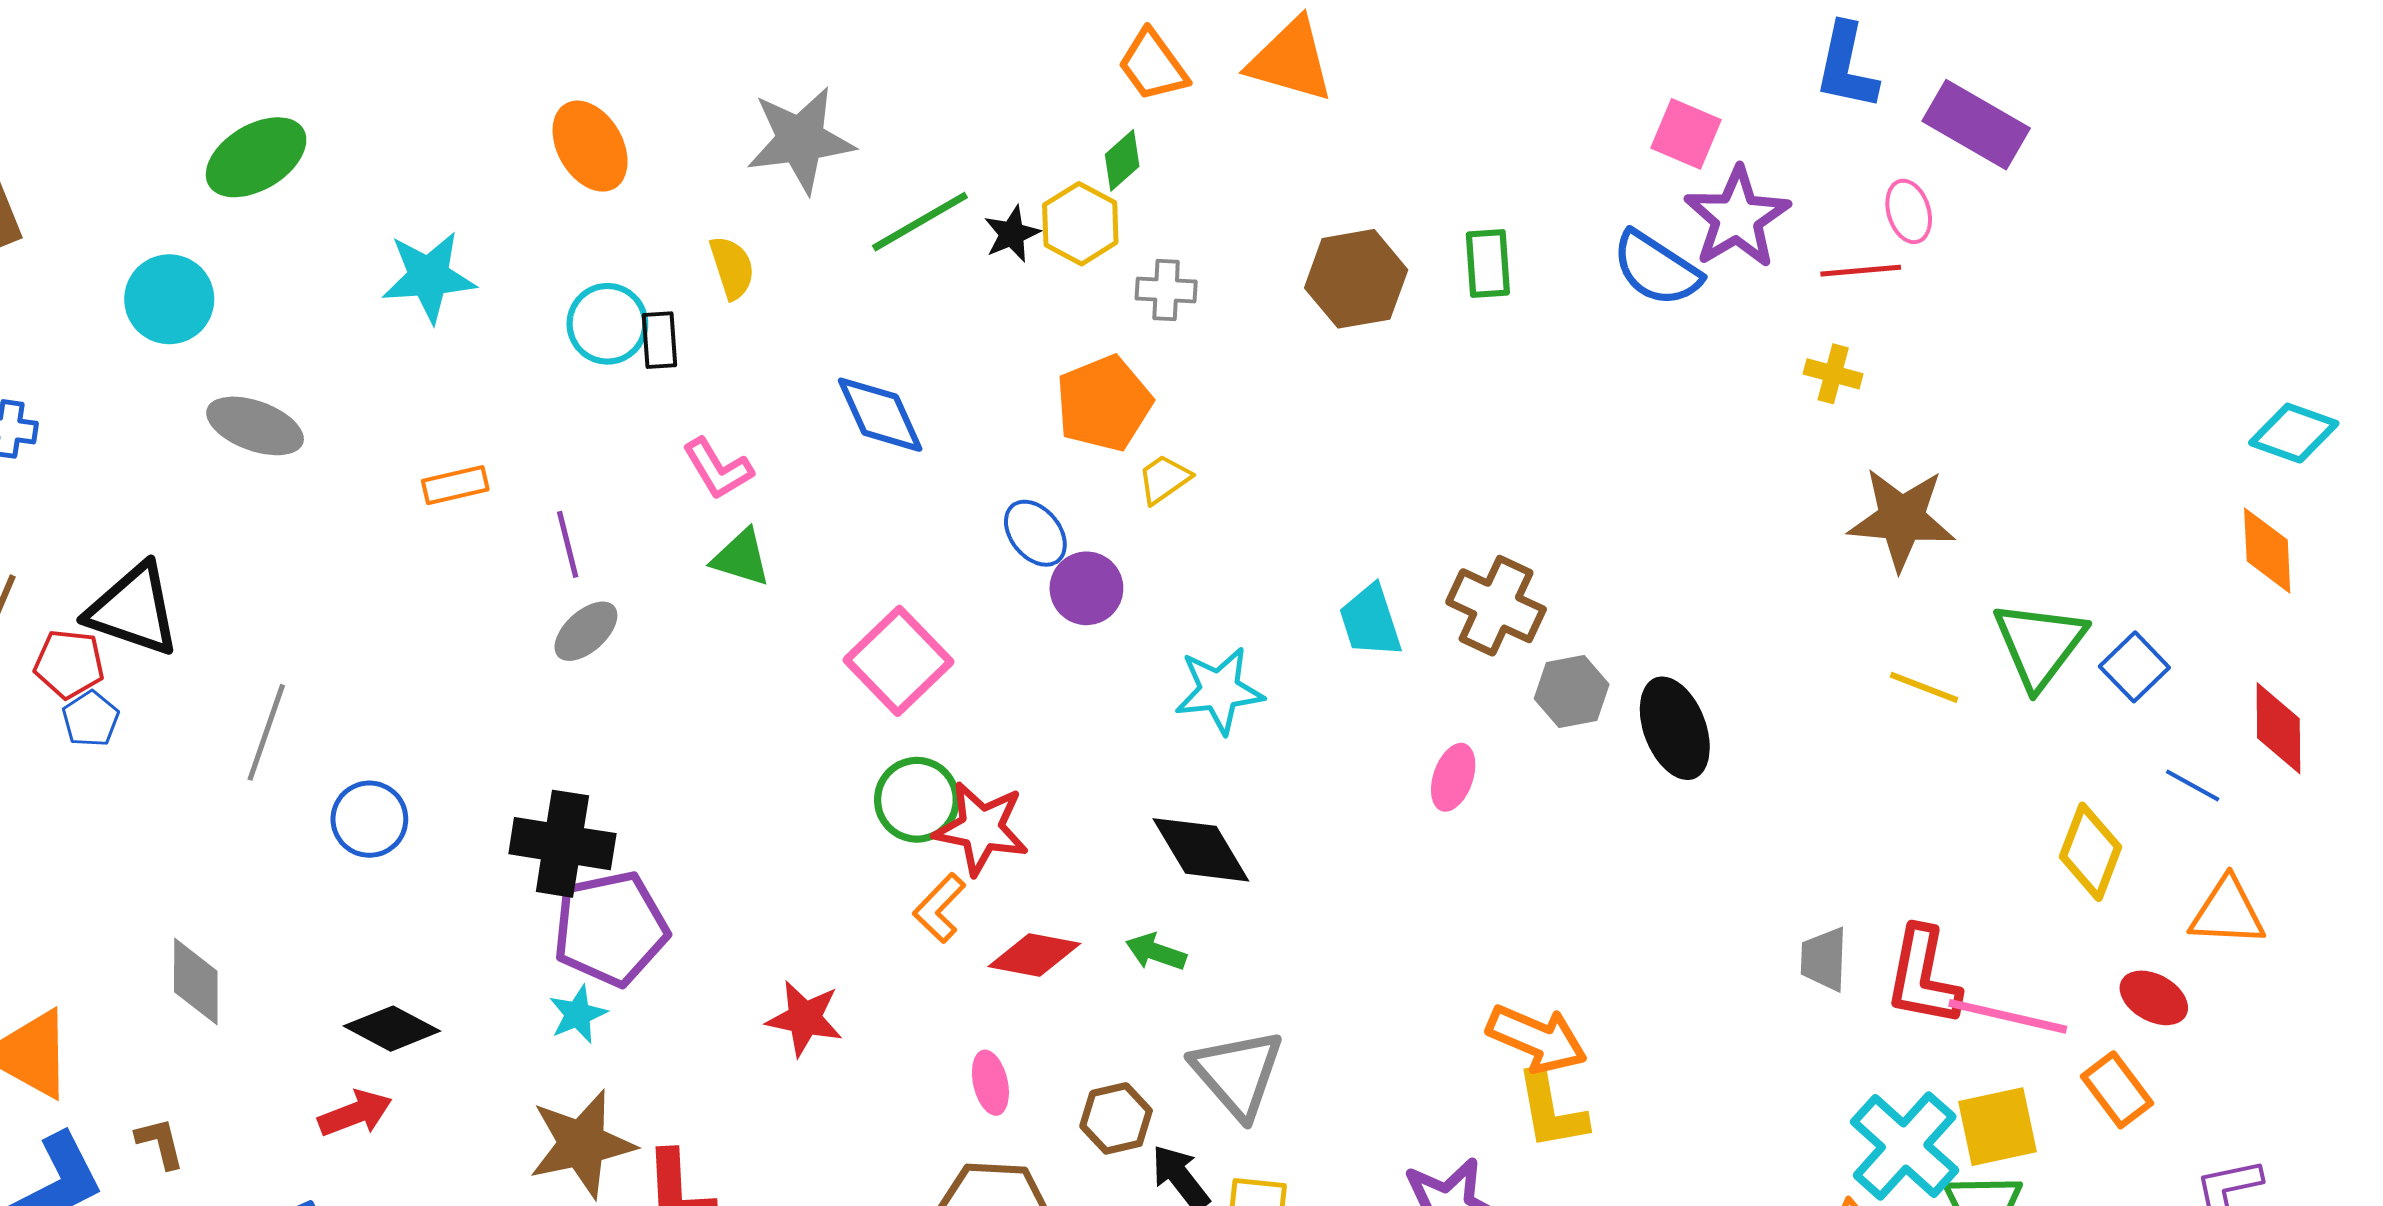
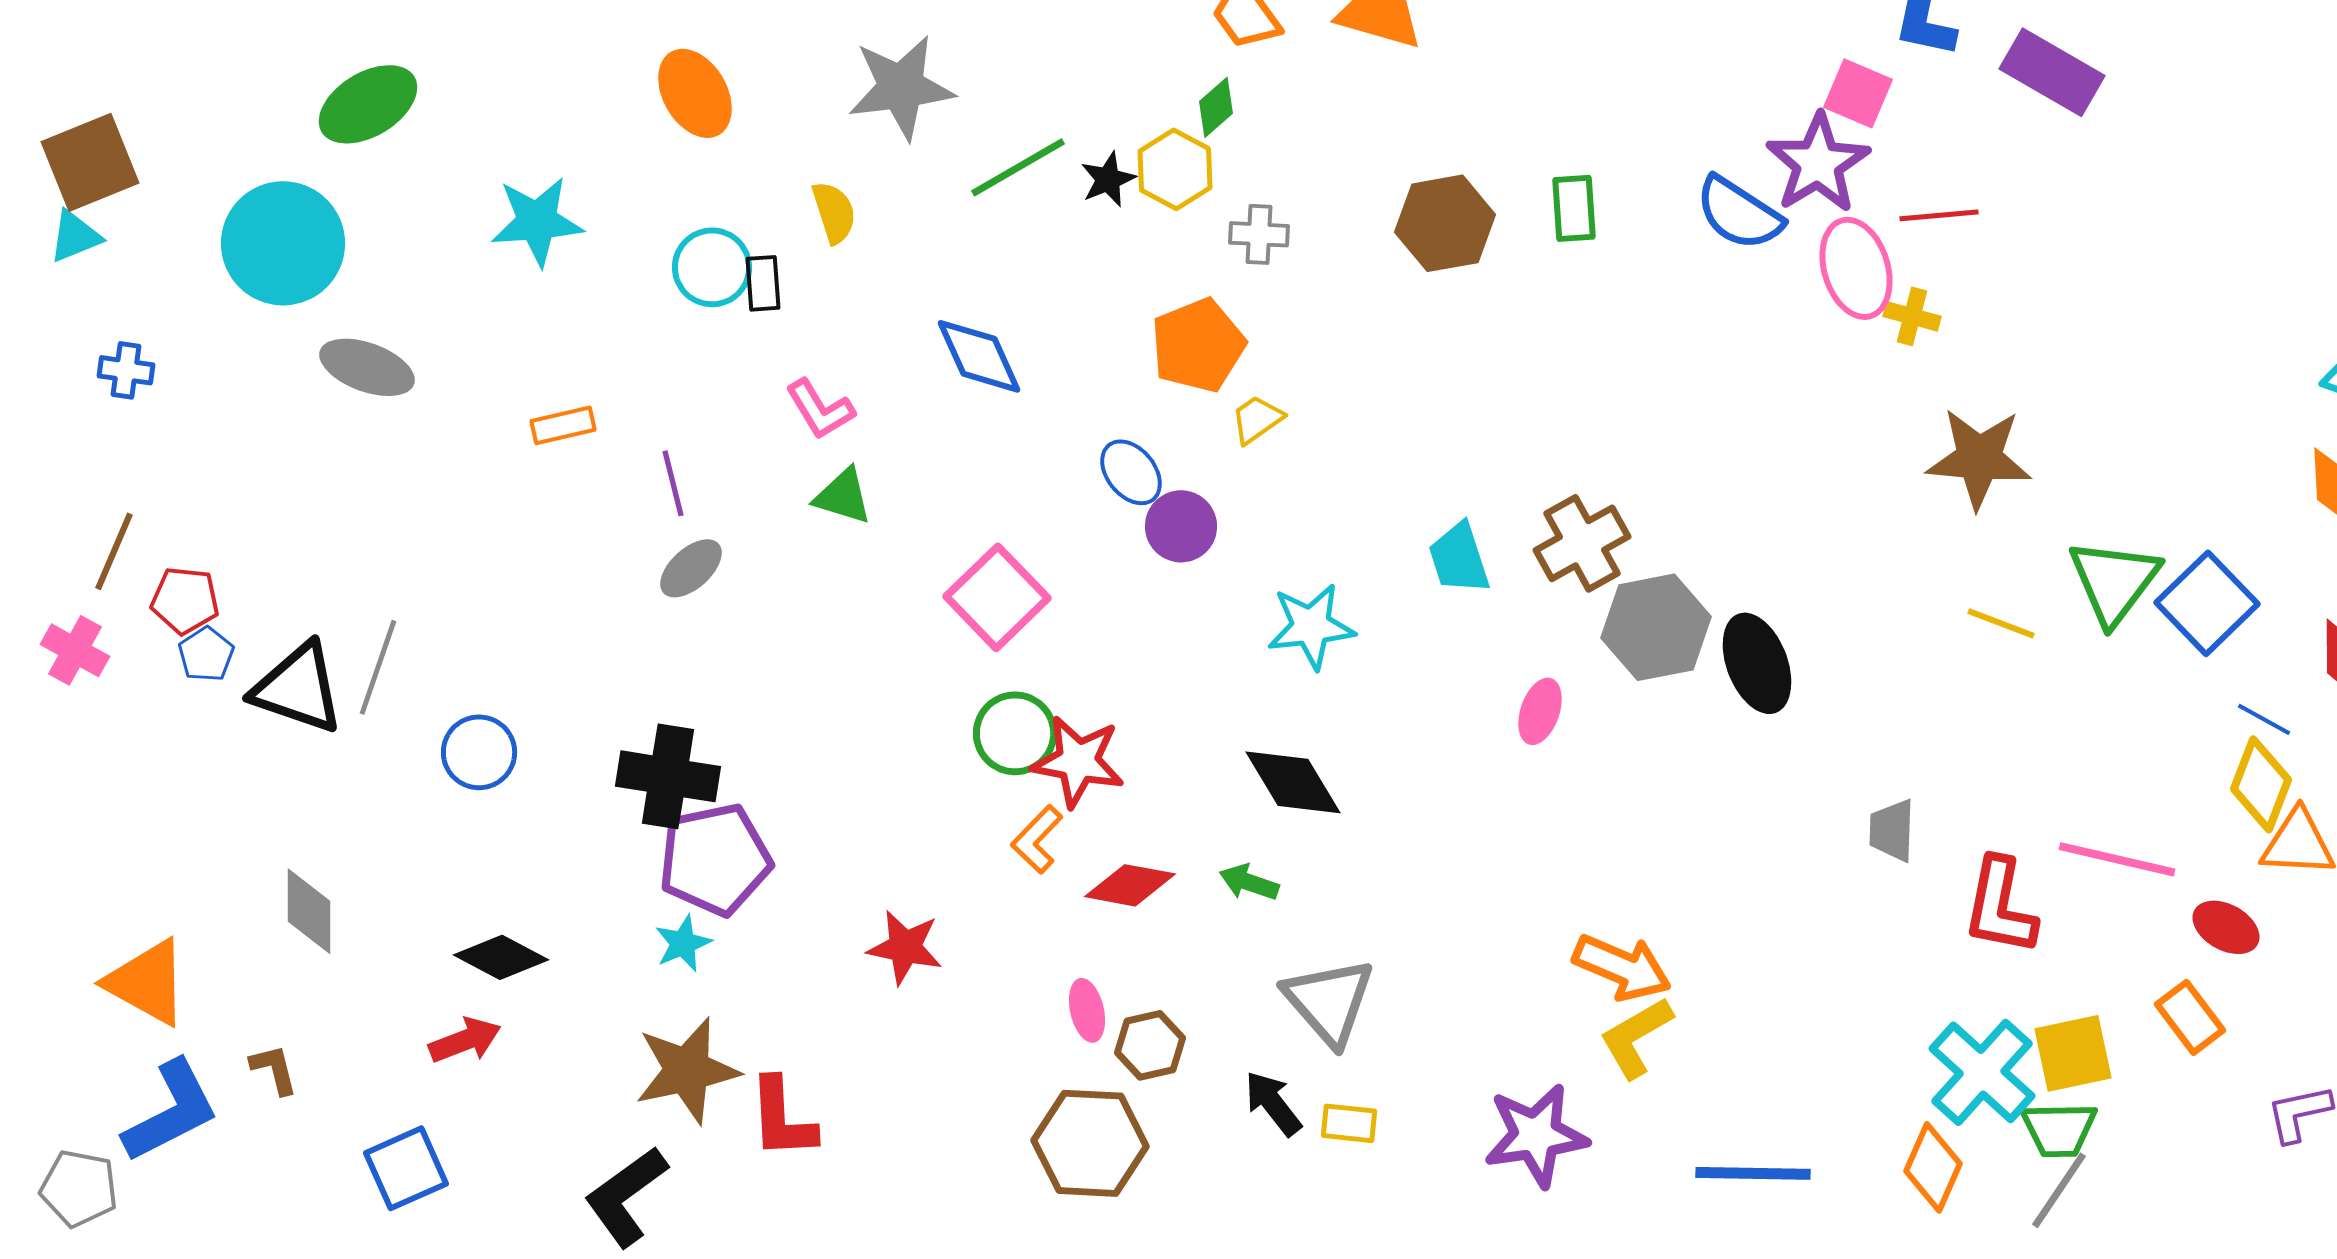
pink square: (1686, 134) -> (1858, 93), moved
pink ellipse: (1909, 211) -> (1856, 268), moved, size x1.6
cyan circle: (169, 299) -> (283, 243), size x1.4
brown cross: (1496, 606) -> (1582, 543), turned 36
black triangle: (133, 610) -> (298, 688), moved
blue square: (2134, 667) -> (2207, 603), size x1.5
gray hexagon: (1572, 691) -> (1656, 627), size x1.5
yellow diamond: (2090, 852) -> (2261, 784), moved
gray trapezoid: (1824, 959) -> (1892, 830), moved
pink line: (2008, 1016) -> (2117, 859), moved
yellow L-shape: (1551, 1110) -> (1636, 1037), turned 70
brown hexagon: (1116, 1118) -> (1150, 1045), moved

